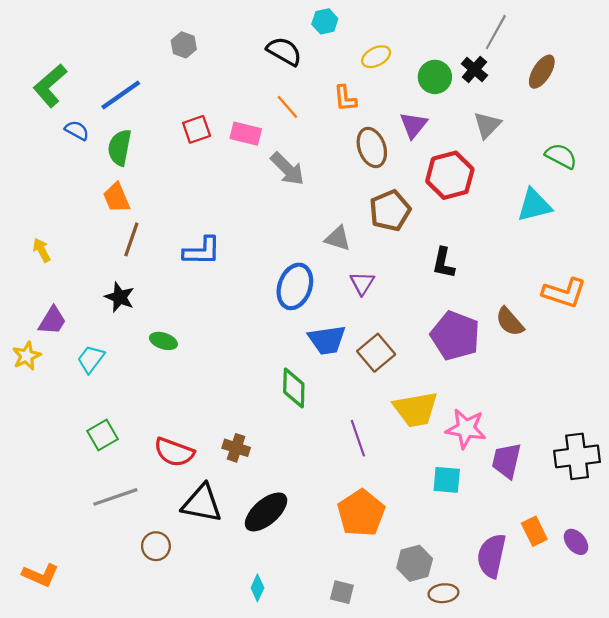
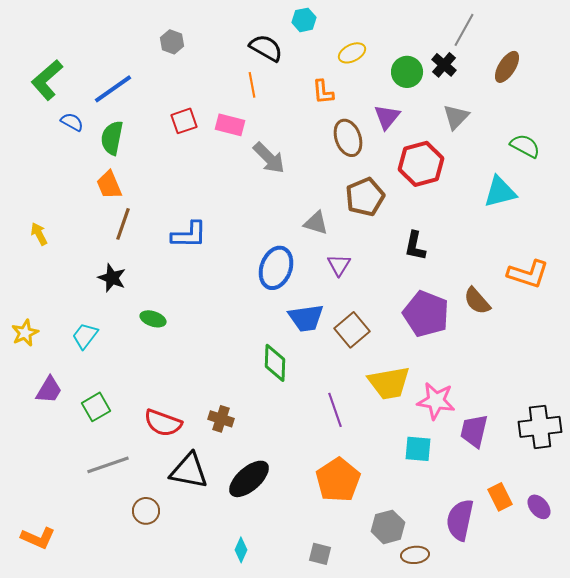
orange line: (287, 107) -> (252, 85), moved, turned 30
purple trapezoid: (52, 321) -> (49, 390), moved

